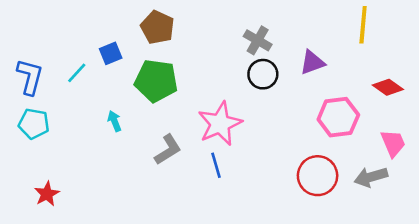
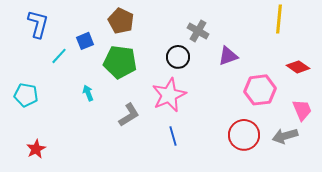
purple triangle: (312, 62) -> (228, 56), moved
black circle: (263, 74) -> (178, 57), moved
blue L-shape: (30, 77) -> (38, 24), moved
blue line: (216, 165) -> (173, 136), moved

